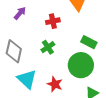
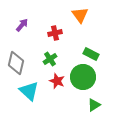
red star: (55, 84) -> (57, 81), moved

